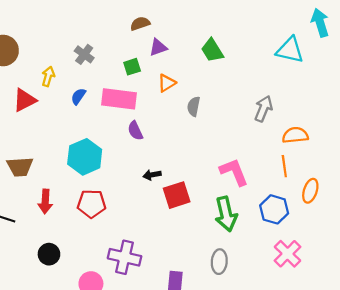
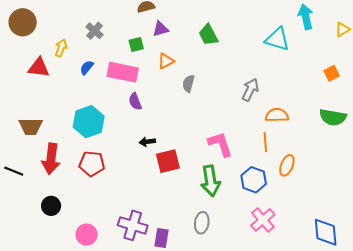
red triangle: (25, 100) -> (39, 68), turned 30
red arrow: (45, 201) -> (51, 159), size x1.4
purple cross: (125, 257) -> (133, 225), moved

